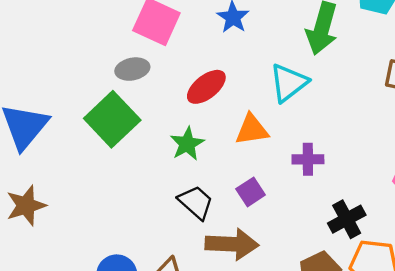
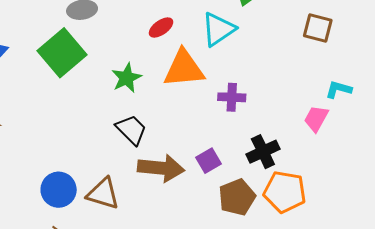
red ellipse: (206, 87) -> (161, 28), moved, size x0.7
orange triangle: (252, 130) -> (184, 69), size x1.4
purple square: (251, 192) -> (209, 161), moved

